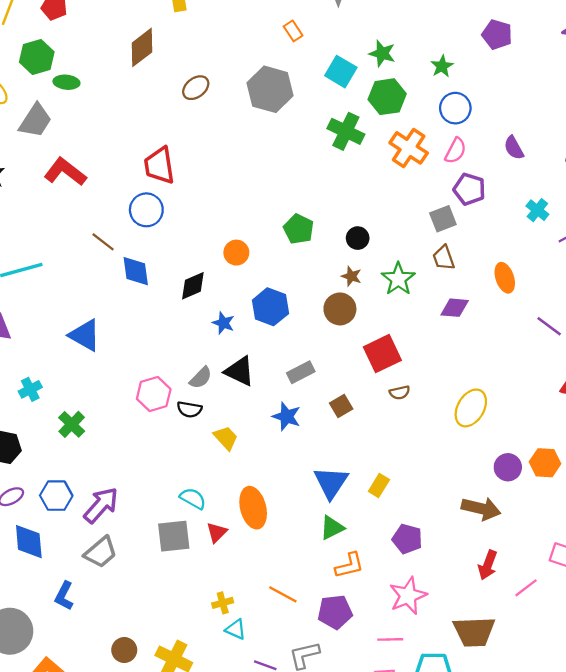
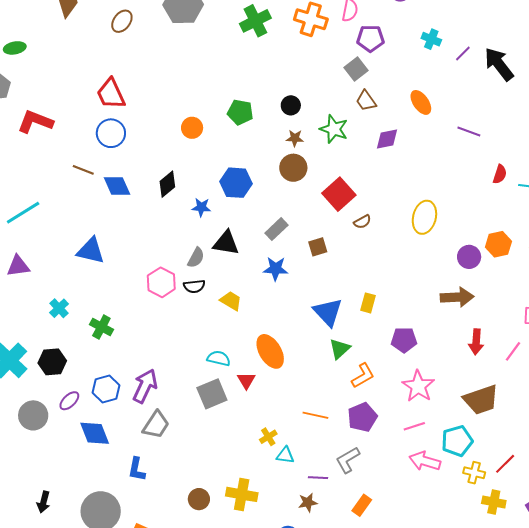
green cross: (346, 131) -> (255, 21), turned -36
orange circle: (236, 253) -> (192, 128), moved
brown square: (341, 406) -> (318, 247), turned 30

